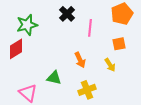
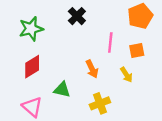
pink line: (90, 28) -> (110, 43), moved
red diamond: (16, 49) -> (32, 67), moved

